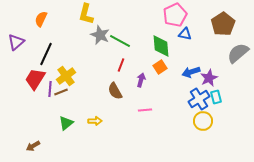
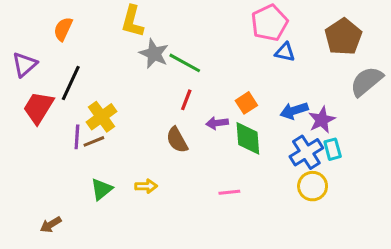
green diamond: (161, 46) -> (248, 138), moved
red trapezoid: (35, 79) -> (38, 108), moved
purple arrow: (141, 80) -> (217, 123), turned -112
pink line: (145, 110) -> (229, 192), moved

